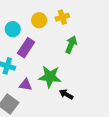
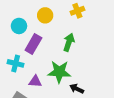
yellow cross: (62, 17) -> (77, 11), moved
green arrow: (71, 45) -> (69, 42), moved

